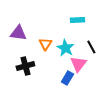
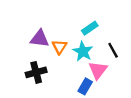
cyan rectangle: (77, 20) -> (90, 28), moved, turned -32
purple triangle: (18, 33) -> (40, 39), moved

